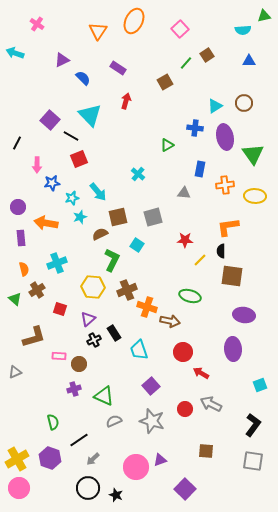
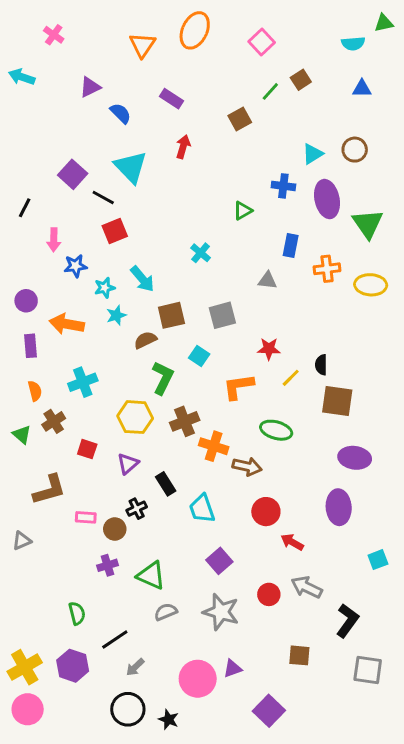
orange L-shape: (228, 227) -> (238, 387), moved
black cross: (94, 340) -> (137, 509), moved
black L-shape: (253, 425) -> (347, 621), moved

